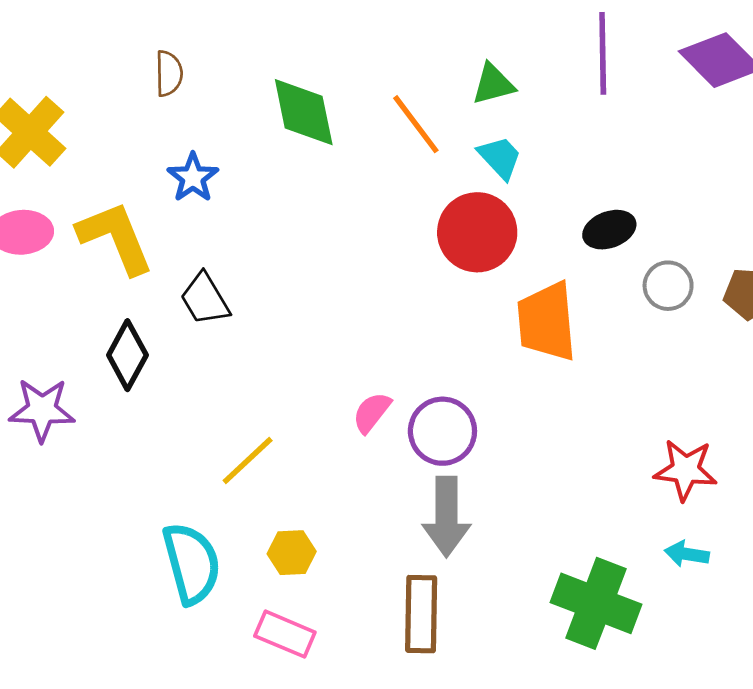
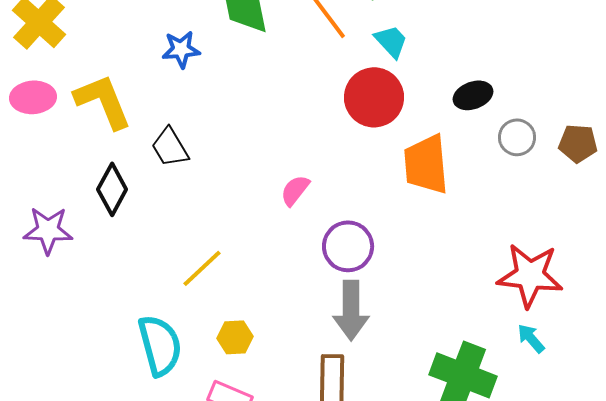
blue star: (193, 178) -> (181, 49), moved, turned 30
pink semicircle: (372, 412) -> (295, 190), moved
red star: (685, 470) -> (530, 275), size x1.4
cyan arrow: (687, 554) -> (531, 338), turned 40

